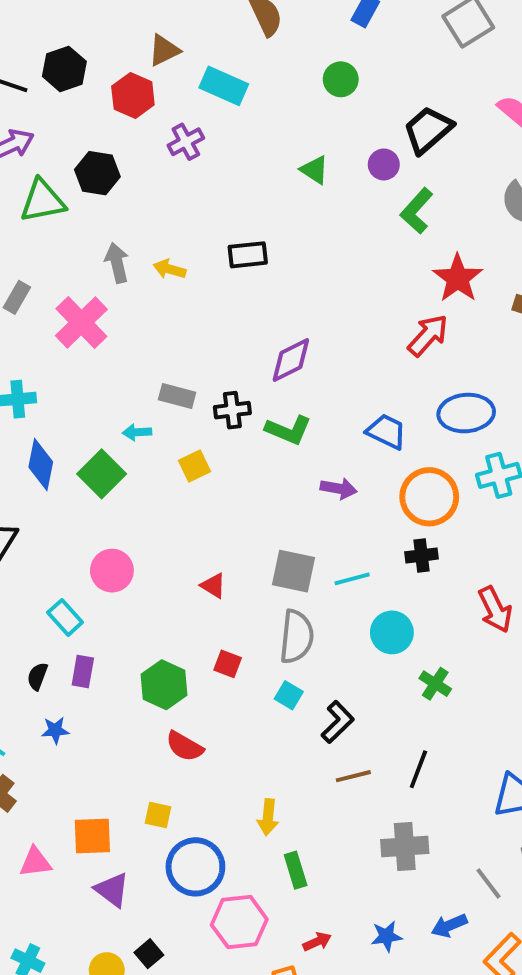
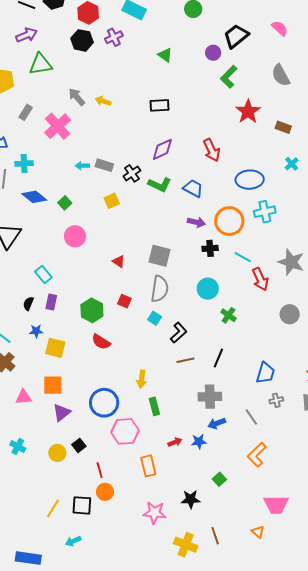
green triangle: (314, 170) -> (165, 55), moved
black hexagon: (97, 173) -> (82, 40), moved
black rectangle: (248, 255) -> (159, 105), moved
gray arrow: (117, 263) -> (77, 97), turned -30
red arrow: (428, 335) -> (212, 150), moved, turned 110
black cross: (232, 410) -> (132, 173), turned -30
cyan arrow: (137, 432) -> (82, 166), moved
blue trapezoid: (386, 432) -> (193, 188), moved
blue diamond: (41, 464) -> (34, 197), turned -65
green square: (102, 474) -> (65, 203), size x0.6
purple arrow: (339, 489) -> (196, 222), moved
black cross: (422, 555) -> (210, 248), moved
pink circle: (112, 571) -> (75, 236), moved
cyan line: (352, 579) -> (243, 257), moved, turned 42
yellow square: (158, 815) -> (55, 348), moved, size x1.5
purple triangle: (112, 890) -> (62, 413), turned 42
blue arrow: (449, 926) -> (217, 423), moved
red arrow: (317, 942) -> (175, 442), moved

